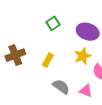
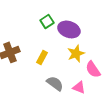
purple ellipse: (88, 32) -> (69, 29), moved

